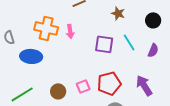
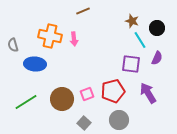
brown star: (118, 13) -> (132, 21), moved
cyan line: (129, 42) -> (140, 40), moved
purple square: (104, 44) -> (131, 64), moved
brown circle: (58, 91) -> (62, 99), size x1.5

